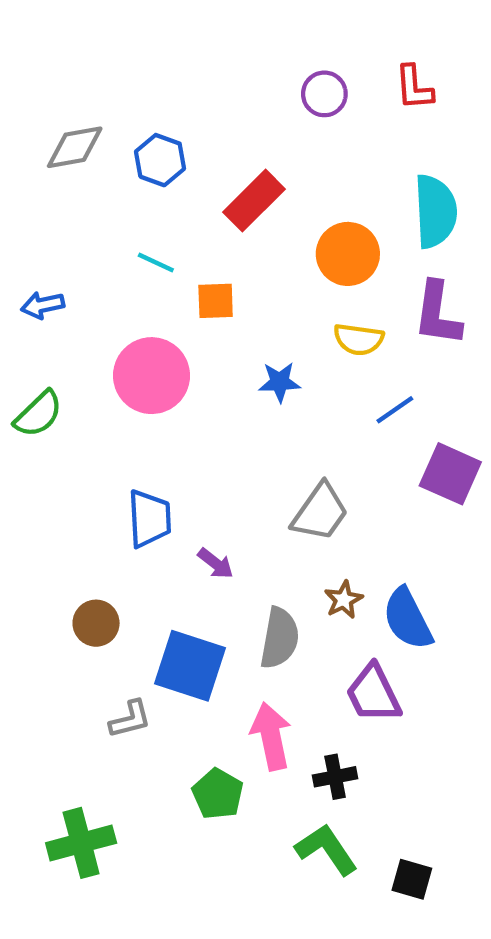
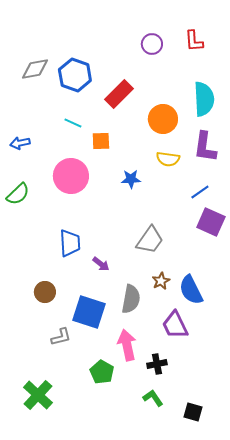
blue hexagon: (160, 160) -> (75, 75), size x1.4
blue line: (395, 410) -> (200, 192), moved
green cross: (81, 843) -> (38, 395), turned -32
green L-shape: (327, 849) -> (153, 398), size x0.7

